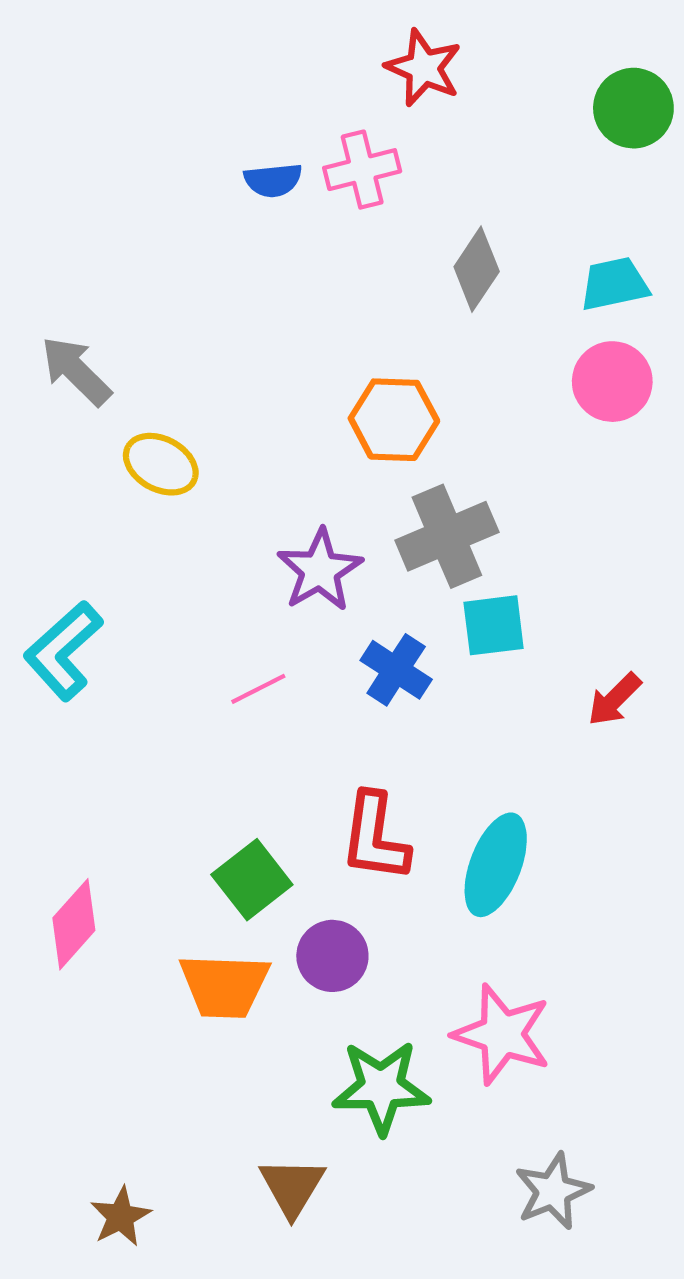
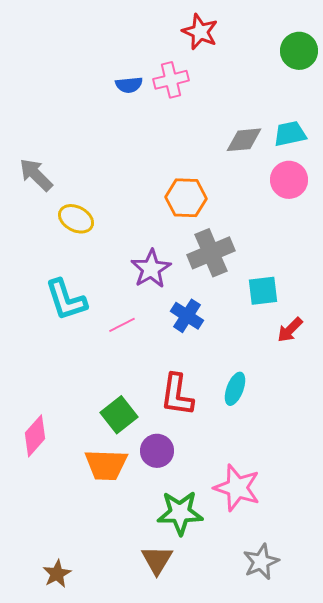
gray diamond: (477, 269) -> (244, 140), moved, turned 51
cyan square: (494, 625) -> (263, 291), moved
cyan L-shape: (63, 651) -> (66, 300), moved, turned -66
cyan ellipse: (496, 865) -> (235, 389), moved, size x0.7
brown triangle: (292, 1187) -> (157, 560), moved

